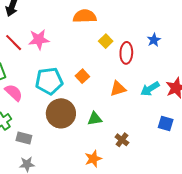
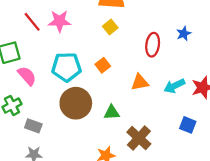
yellow square: (106, 41) -> (110, 27), moved
brown cross: (122, 140) -> (139, 138), size x1.6

